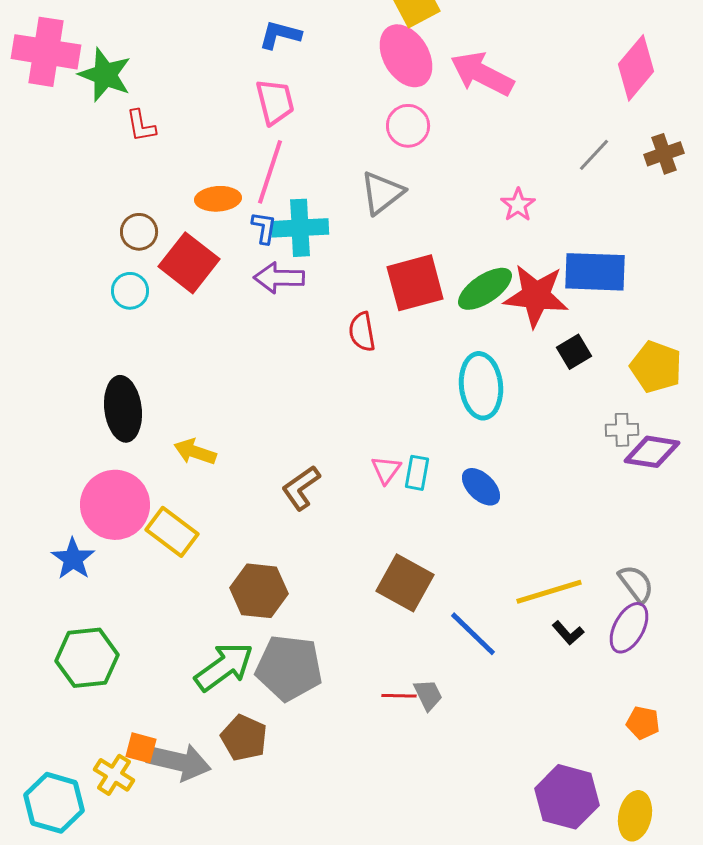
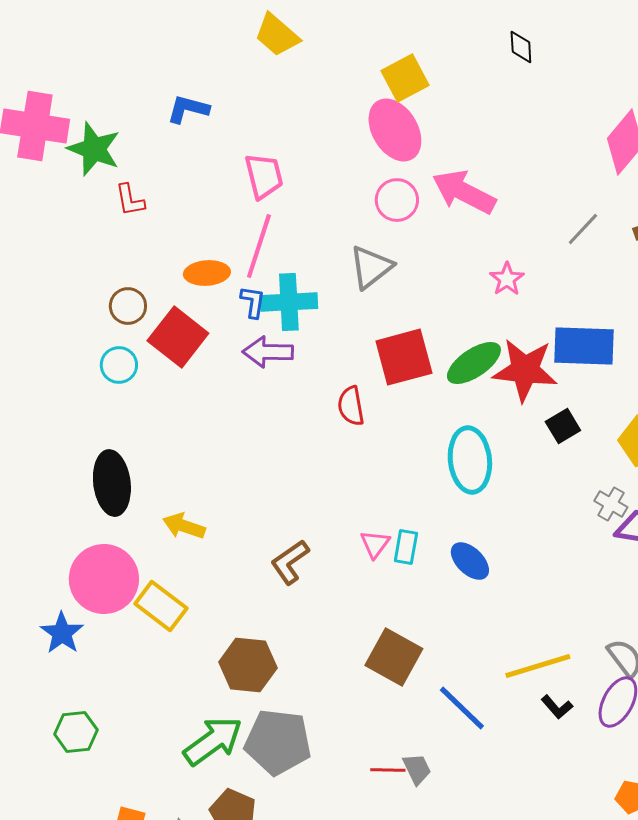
blue L-shape: (280, 35) -> (188, 109), moved
pink arrow: (482, 74) -> (464, 192), moved
gray cross: (622, 430) -> (611, 504), turned 32
green hexagon: (87, 658) -> (76, 732), size x0.7

